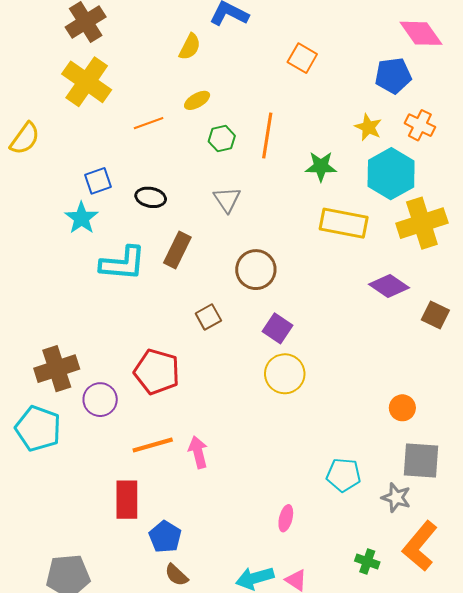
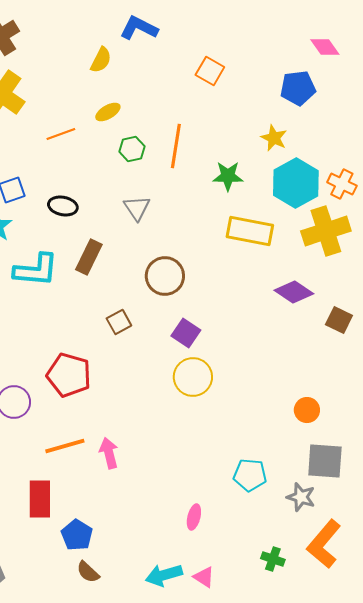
pink diamond: (421, 33) -> (325, 47), size x0.7
orange cross: (420, 125) -> (342, 184), moved

